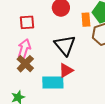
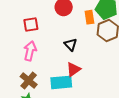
black triangle: (65, 45) -> (71, 45), size x0.6
brown cross: (25, 64) -> (29, 81), moved

